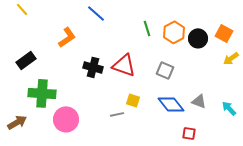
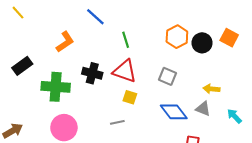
green line: (147, 28) -> (126, 40), moved
yellow arrow: (231, 58) -> (211, 89), moved, turned 42
green cross: (42, 93) -> (56, 87), moved
yellow square: (133, 100) -> (130, 97), moved

